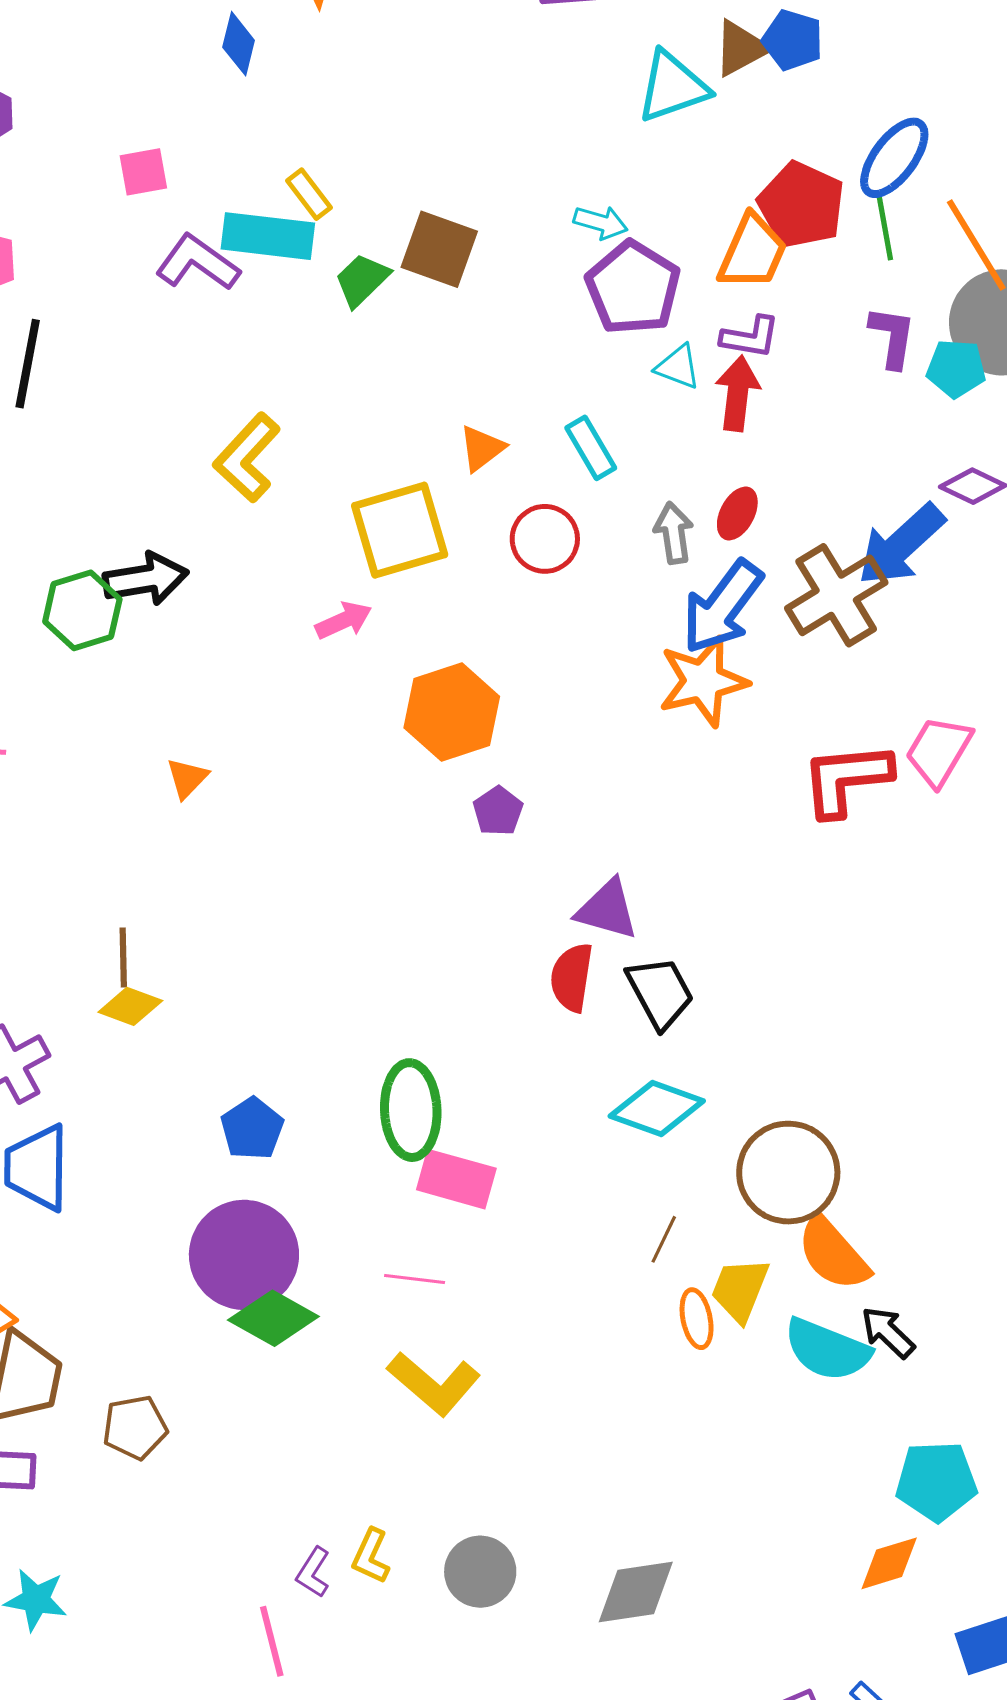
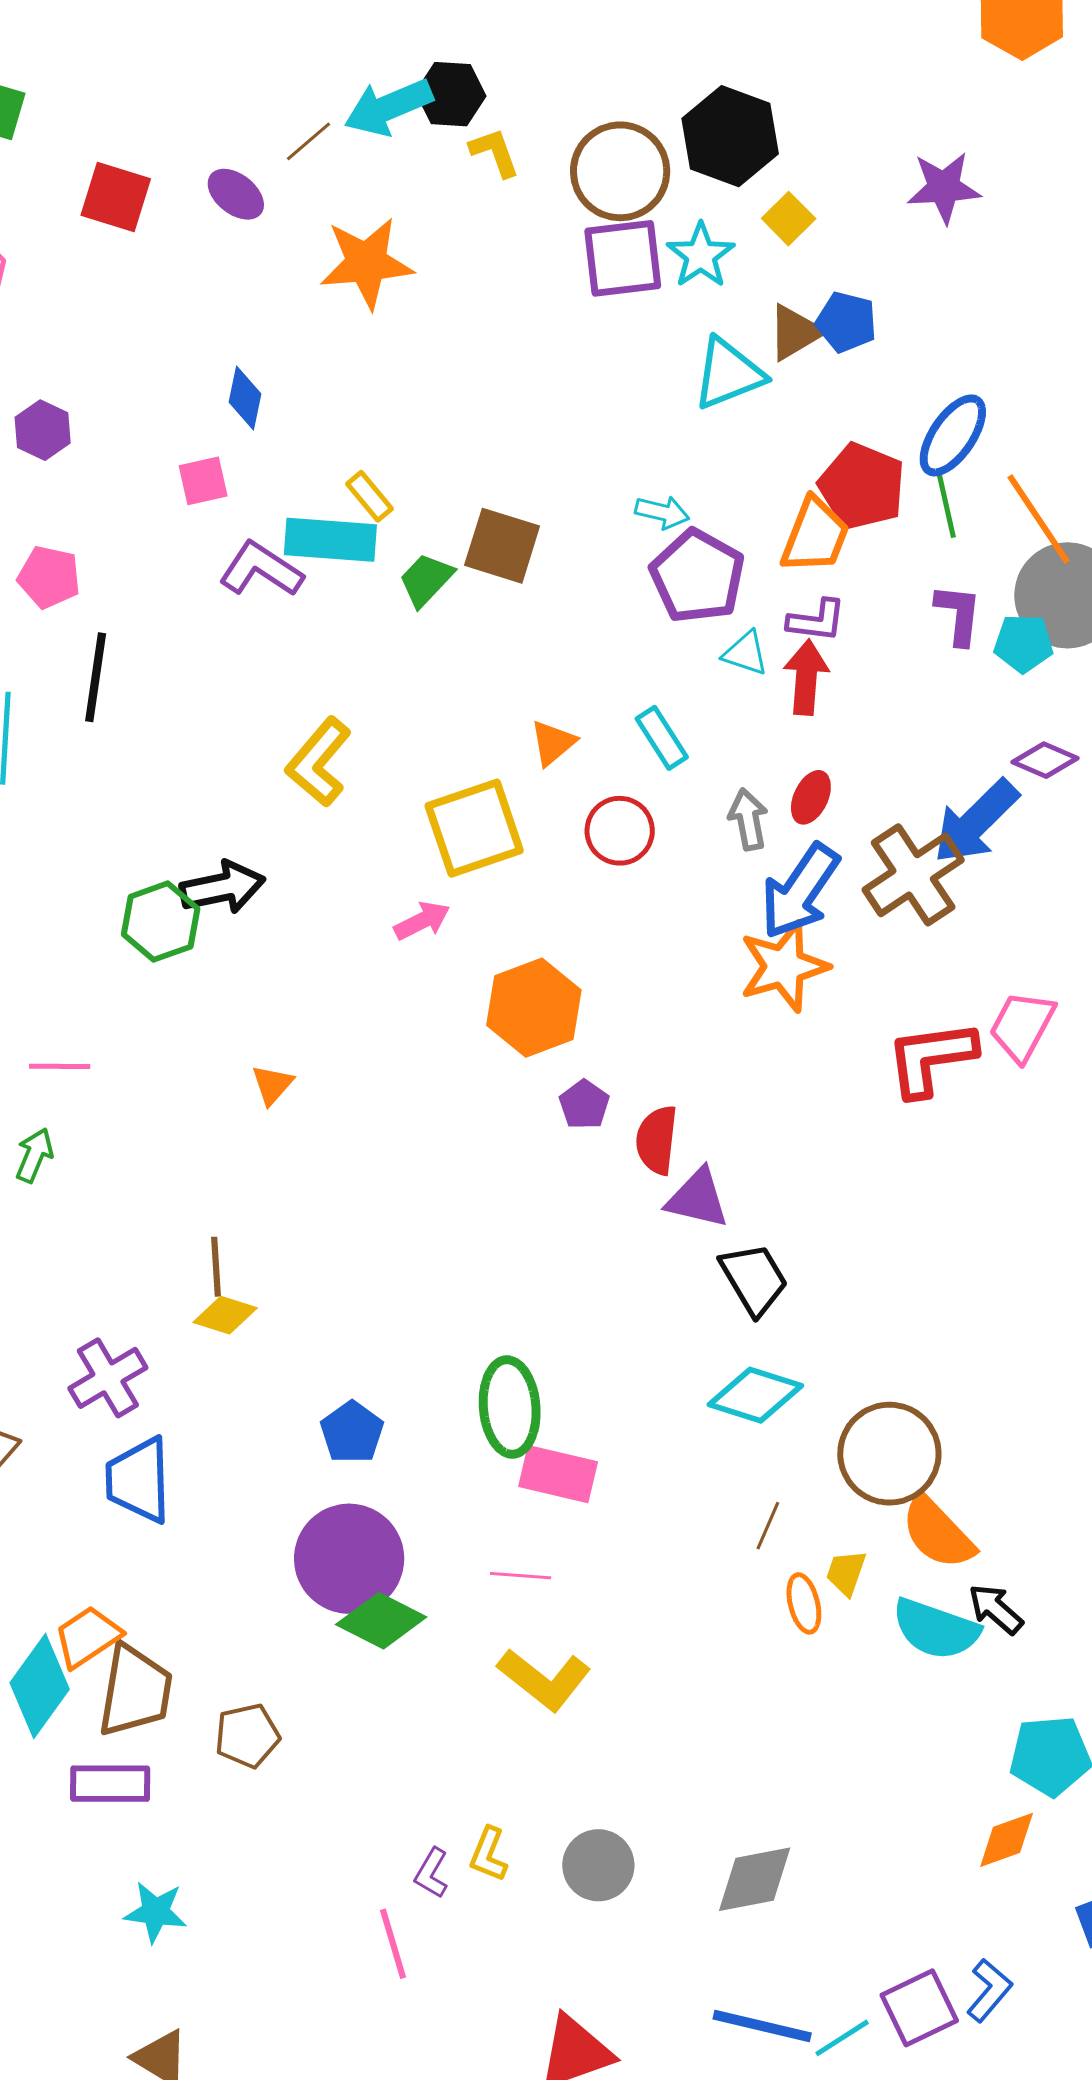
blue diamond: (239, 44) -> (245, 398), moved
red semicircle: (572, 977) -> (657, 1140), moved
yellow trapezoid: (740, 1290) -> (846, 1573), size x0.7

